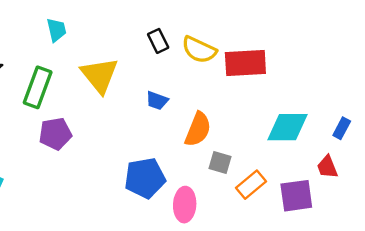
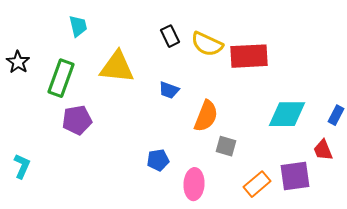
yellow triangle: (100, 75) -> (117, 67), turned -45
blue pentagon: (145, 178) -> (158, 160), size x0.6
orange rectangle: (251, 185) -> (257, 184), moved

